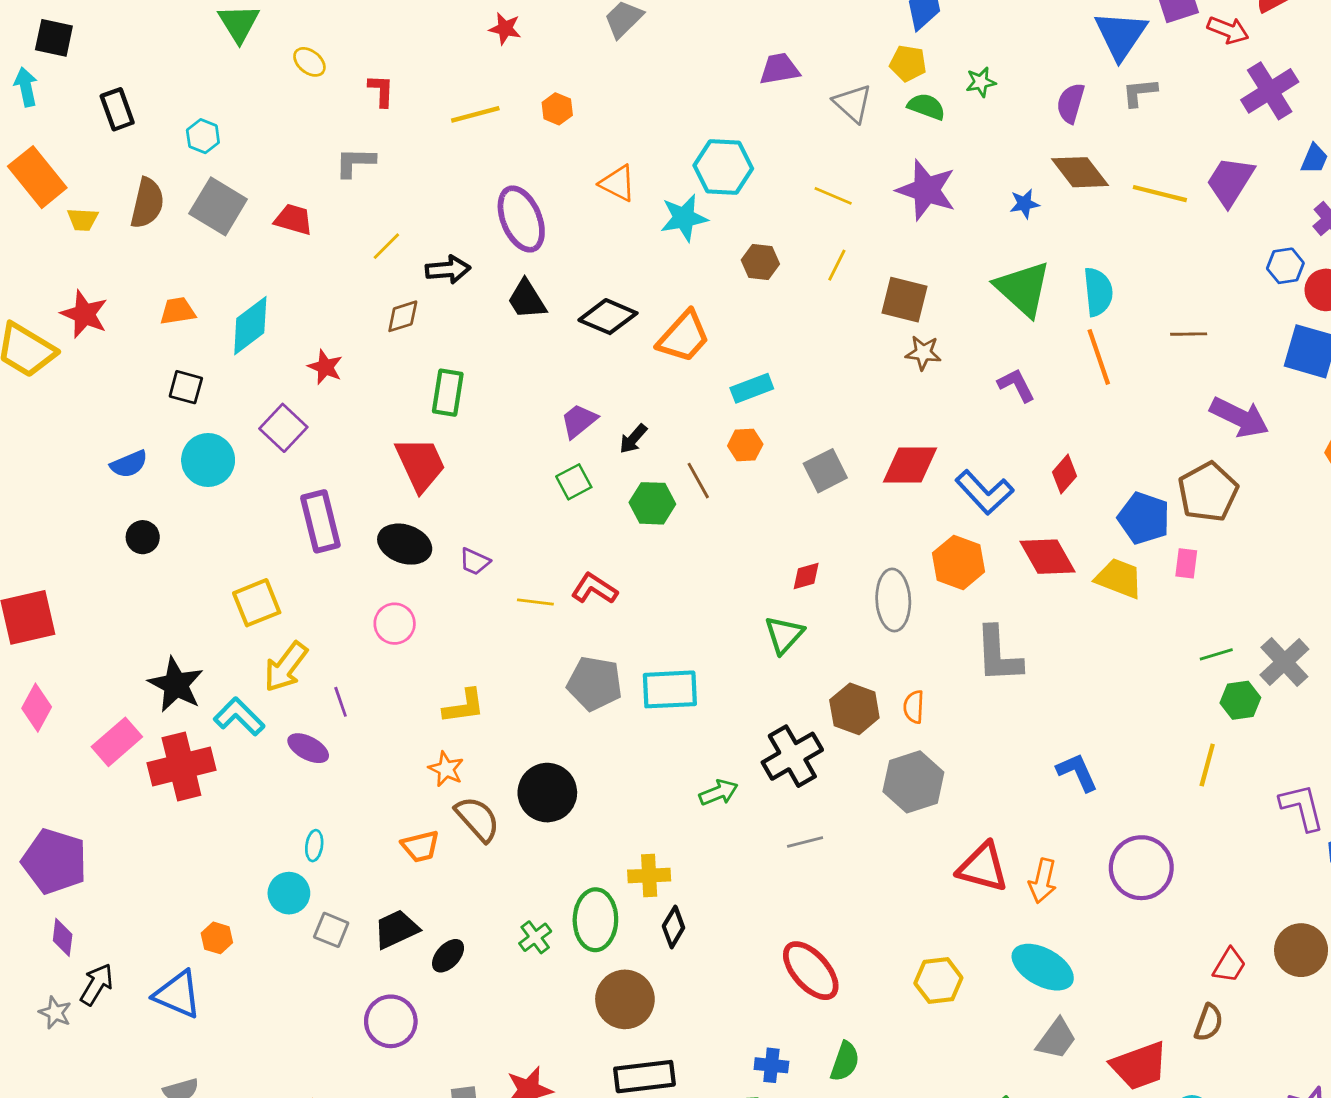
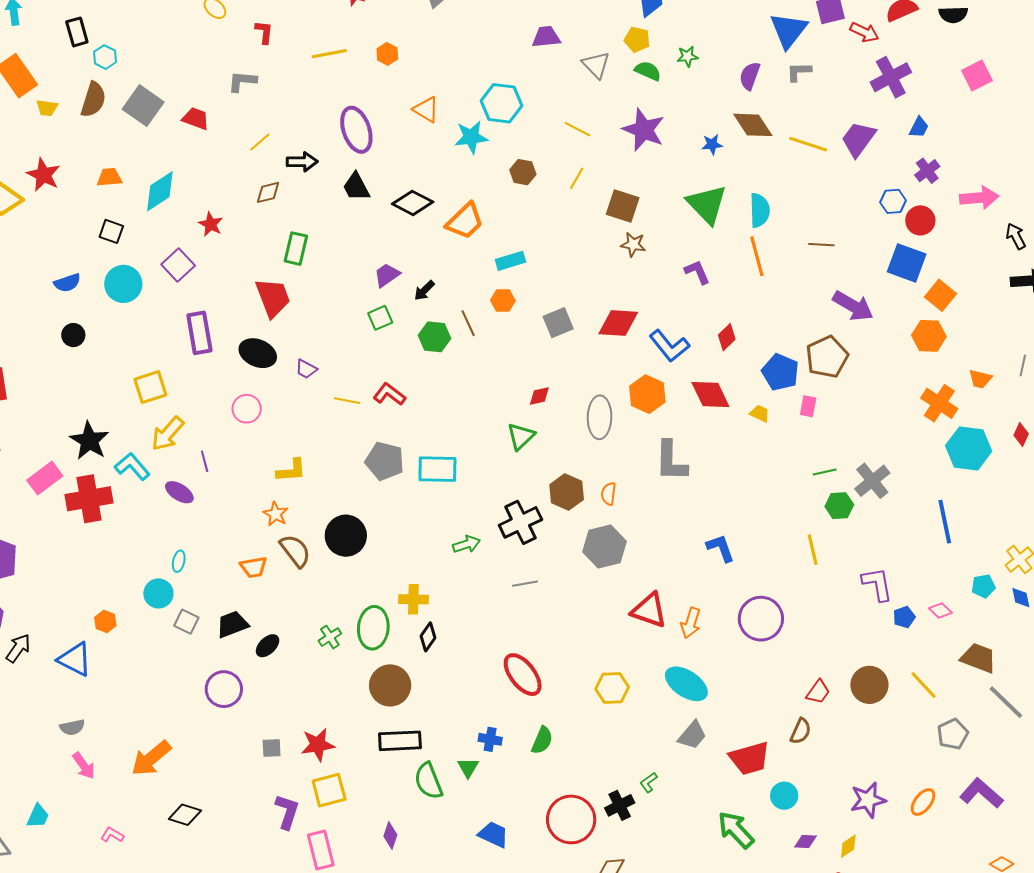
cyan hexagon: (203, 136) -> (105, 57), moved
yellow trapezoid: (1119, 578) -> (760, 413), size x0.6
yellow line: (1207, 765) -> (813, 550), turned -32

